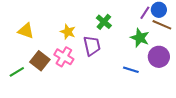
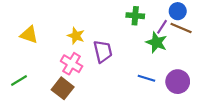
purple line: (145, 13) -> (162, 27), moved
green cross: (104, 22) -> (135, 16), moved, turned -35
purple circle: (159, 57) -> (178, 82), moved
brown square: (40, 61) -> (63, 88), moved

